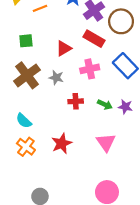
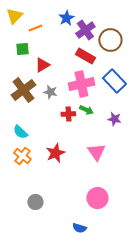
green square: (26, 41) -> (22, 49), moved
red triangle: (64, 48) -> (42, 65), moved
pink cross: (90, 69) -> (81, 84), size x1.4
green arrow: (105, 105) -> (86, 110), moved

